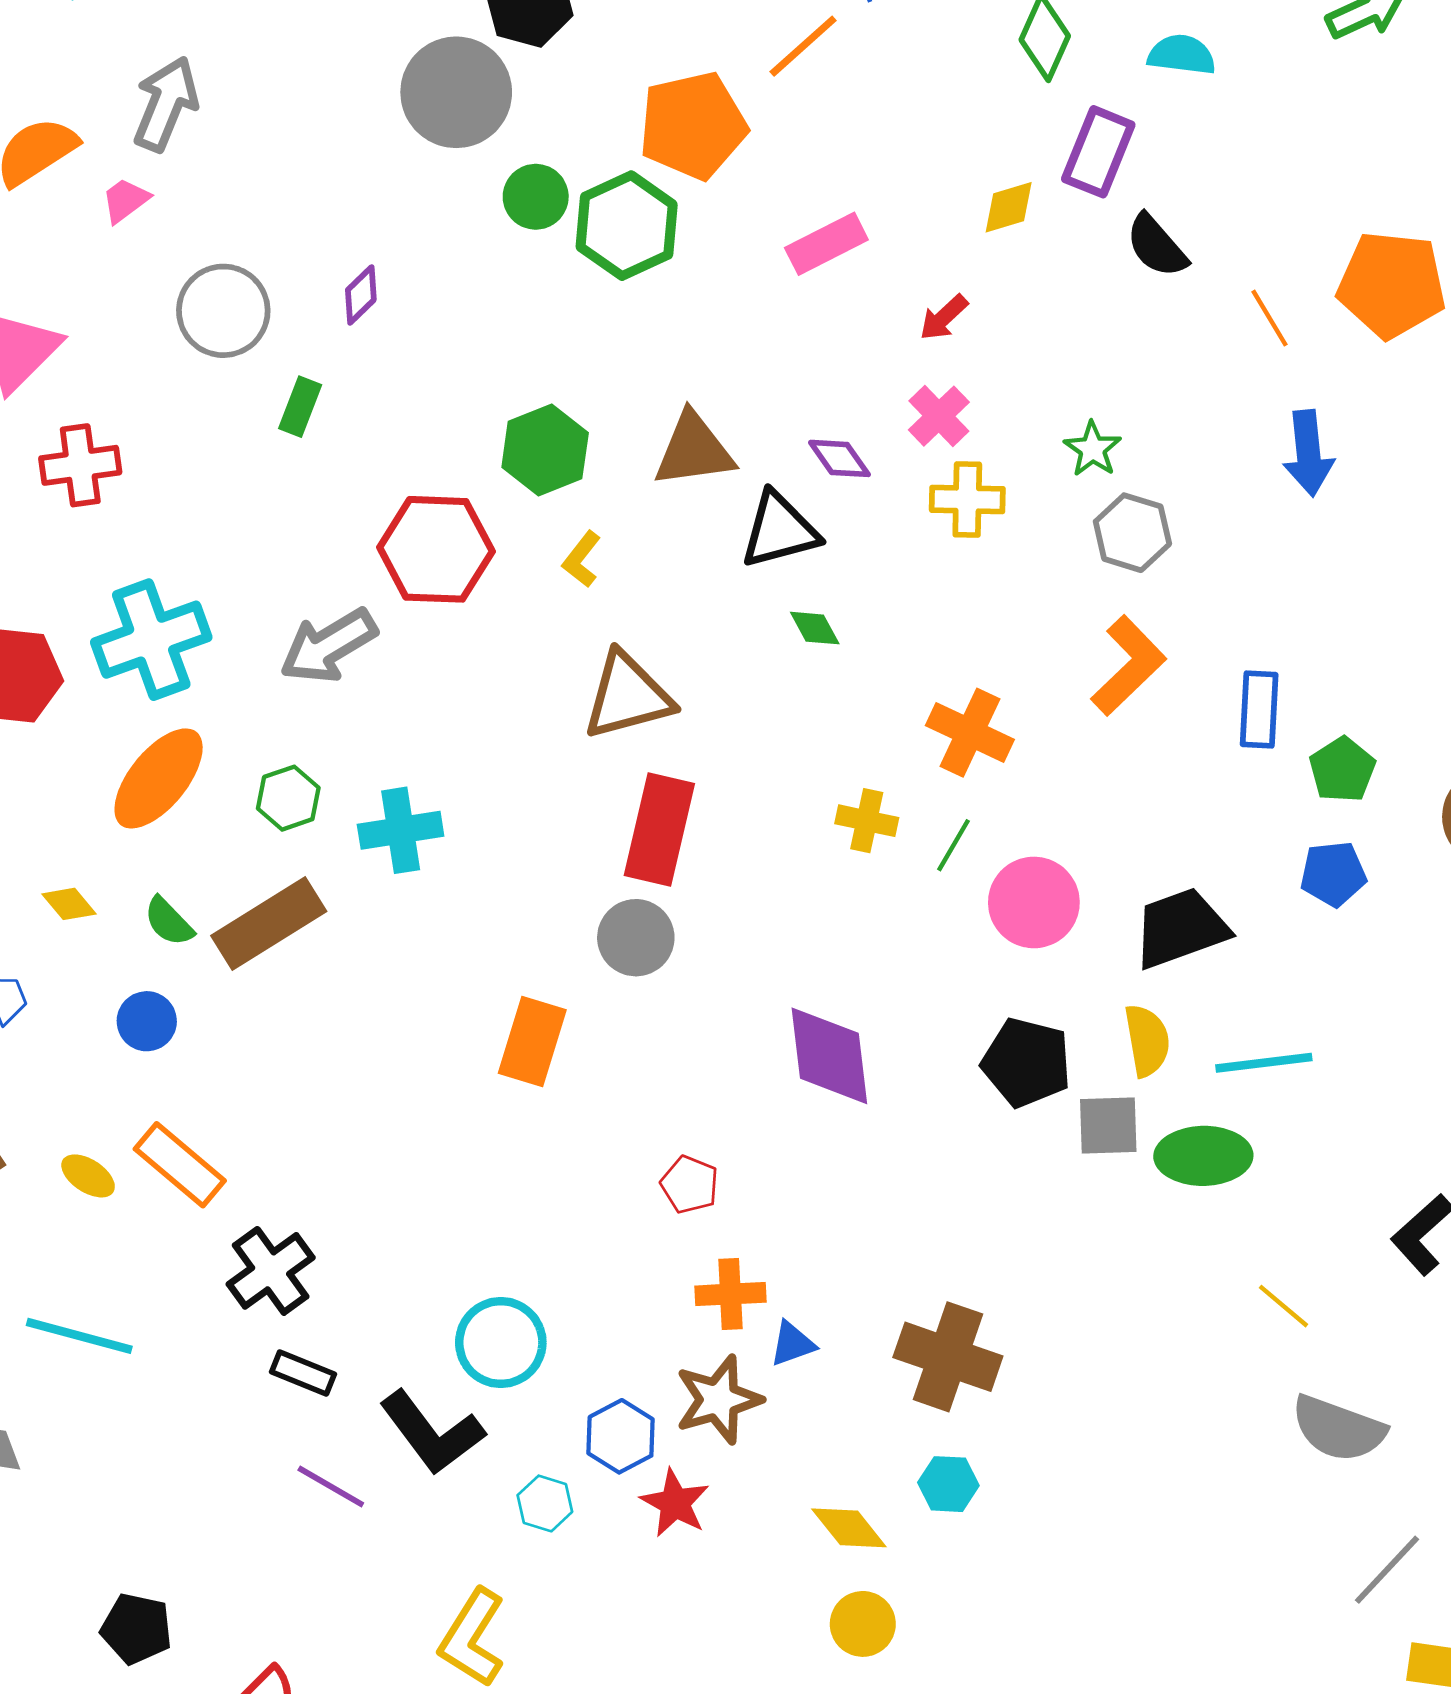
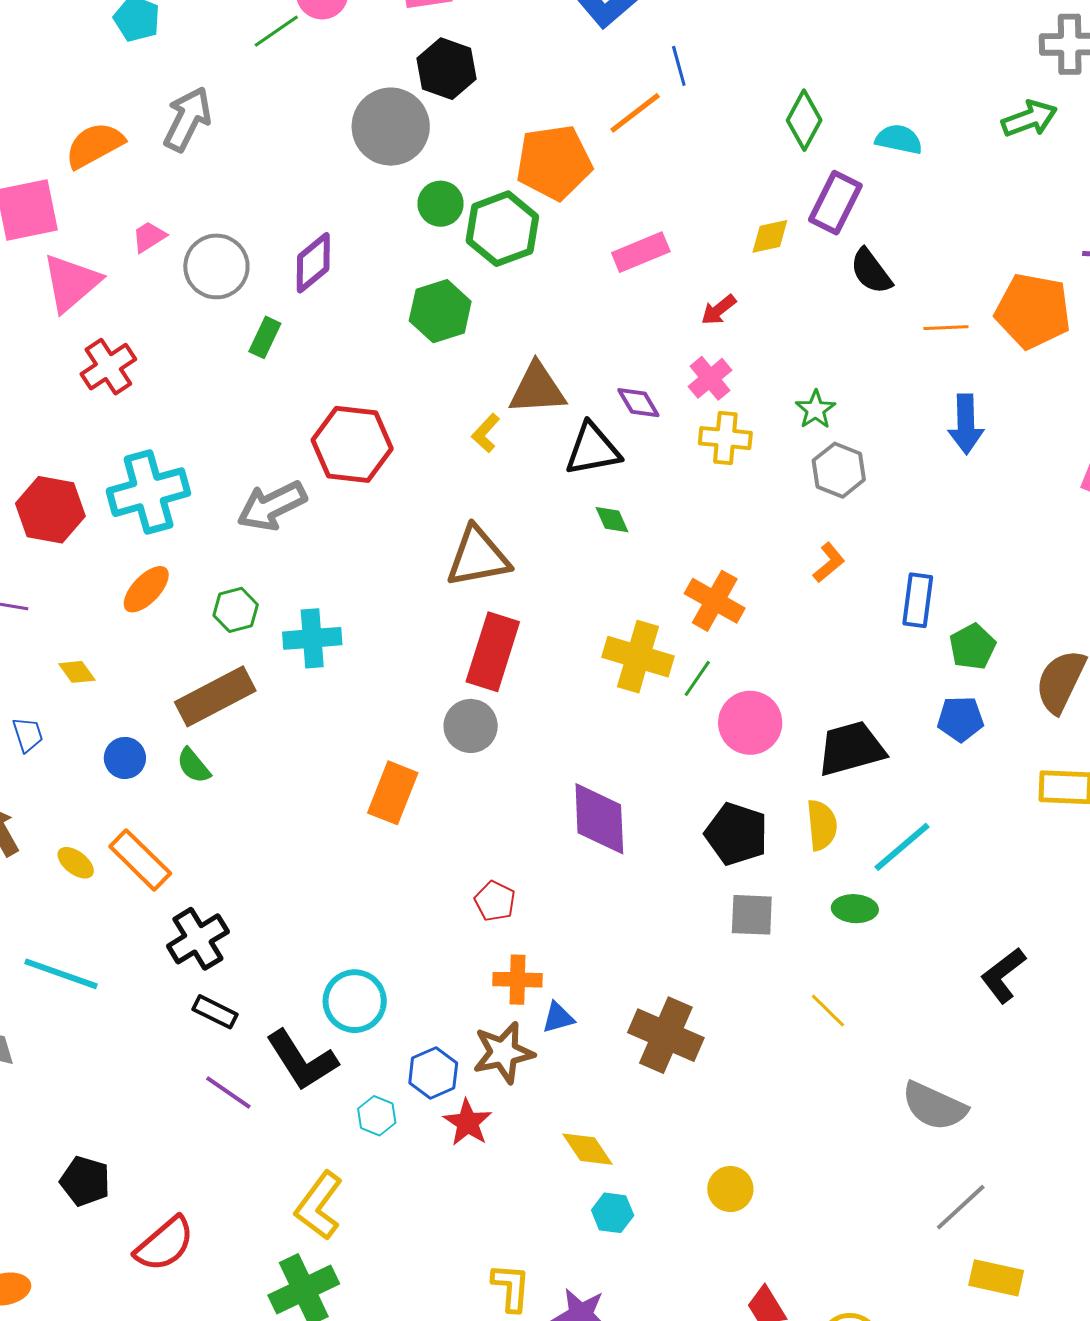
pink trapezoid: (125, 200) -> (149, 237), moved
purple diamond: (361, 295) -> (313, 263), size x1.5
orange line: (1270, 318) -> (946, 328), turned -66
green hexagon: (545, 450) -> (440, 311), moved
red cross: (80, 465) -> (108, 367), turned -30
yellow L-shape: (582, 559) -> (486, 433), moved
orange L-shape: (1128, 666) -> (829, 563), size x0.6
orange ellipse: (159, 778) -> (146, 589), size x0.7
yellow cross: (867, 821) -> (638, 657), size x1.6
green semicircle: (169, 922) -> (194, 766), moved
cyan line: (1264, 1063) -> (902, 847), turned -38
gray square: (1108, 1125) -> (752, 915), moved
green ellipse: (1203, 1156) -> (855, 909), size x0.7
yellow line: (1283, 1306) -> (828, 1011), moved
cyan hexagon: (948, 1484) -> (613, 1213), moved
yellow circle: (863, 1624) -> (730, 1189), moved

